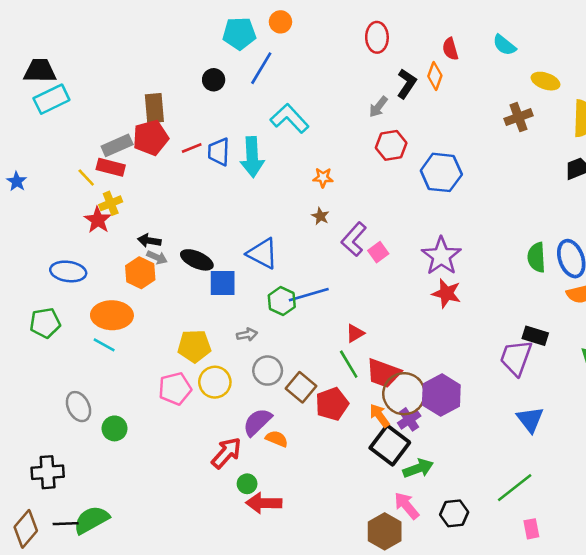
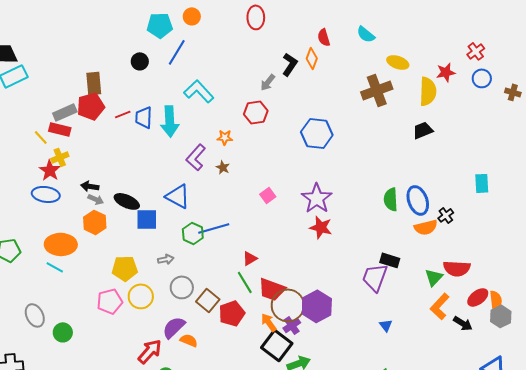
red ellipse: (377, 37) -> (256, 17), moved
brown cross: (519, 117) -> (377, 90), size x1.4
red hexagon: (391, 145) -> (256, 112), moved
purple L-shape: (354, 239) -> (196, 157), moved
blue ellipse: (68, 271) -> (46, 194), moved
orange hexagon: (140, 273) -> (95, 222), moved
blue triangle: (530, 419) -> (386, 325), size x0.6

